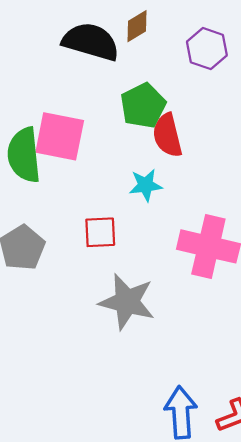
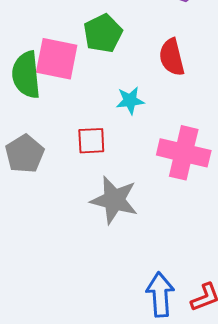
green pentagon: (143, 106) -> (103, 33), moved
red semicircle: (167, 135) -> (172, 57), moved

